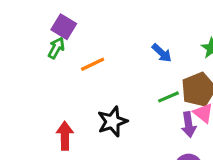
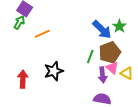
blue arrow: (162, 53) -> (102, 30), moved, size x1.5
green line: (168, 97) -> (90, 57), turned -48

